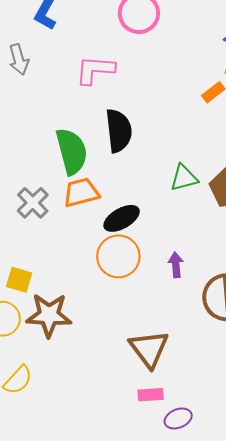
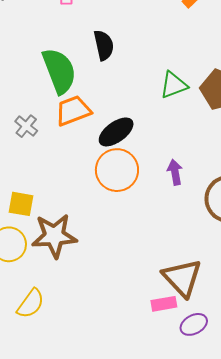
black semicircle: (119, 131) -> (104, 45), size x0.7
gray cross: (33, 203) -> (26, 126), size x0.7
brown triangle: (149, 349) -> (182, 278), moved

